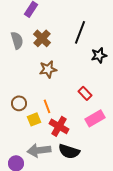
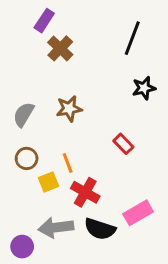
black line: (80, 32) -> (132, 38), moved
brown cross: (42, 38) -> (60, 48), moved
gray semicircle: (17, 40) -> (24, 114), moved, turned -132
pink rectangle: (95, 118) -> (138, 213), moved

